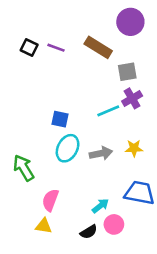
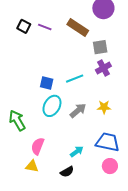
cyan line: (108, 111) -> (75, 79), moved
gray arrow: (101, 153) -> (78, 111), turned -30
pink circle: (114, 224) -> (110, 166), moved

